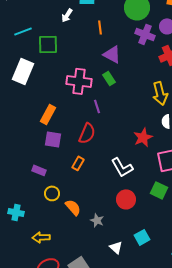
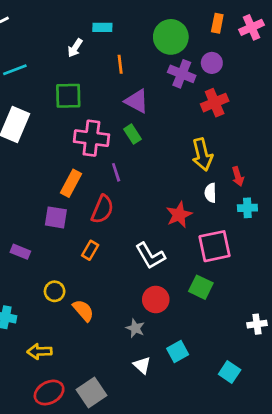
green square: (48, 44) -> (68, 96), moved
orange rectangle: (48, 114) -> (71, 183), moved
purple rectangle: (39, 170) -> (20, 252), moved
gray star: (97, 220) -> (135, 328), moved

